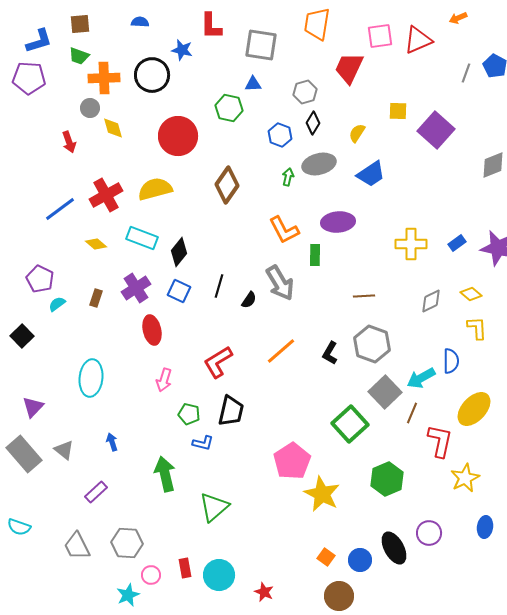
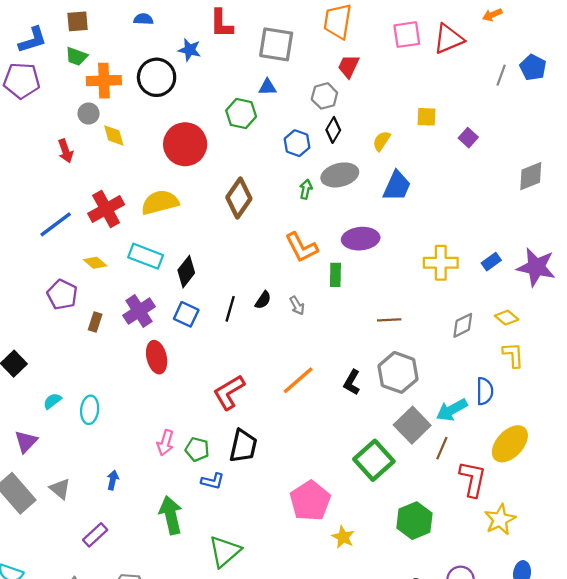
red trapezoid: (349, 68) -> (349, 66), moved, size x0.7
purple square: (436, 130) -> (468, 138), size x0.5
blue trapezoid: (371, 174) -> (397, 186), turned -32
purple pentagon: (40, 279) -> (62, 295), moved
gray arrow: (280, 283) -> (297, 306), size x0.5
black semicircle: (249, 300) -> (263, 300), moved
cyan semicircle: (57, 304) -> (52, 401), moved
cyan ellipse: (91, 378) -> (90, 410), size x0.7
pink arrow: (164, 380) -> (165, 443), moved
blue arrow: (112, 442) -> (113, 480), turned 30
yellow star: (322, 494) -> (343, 537), size x0.6

